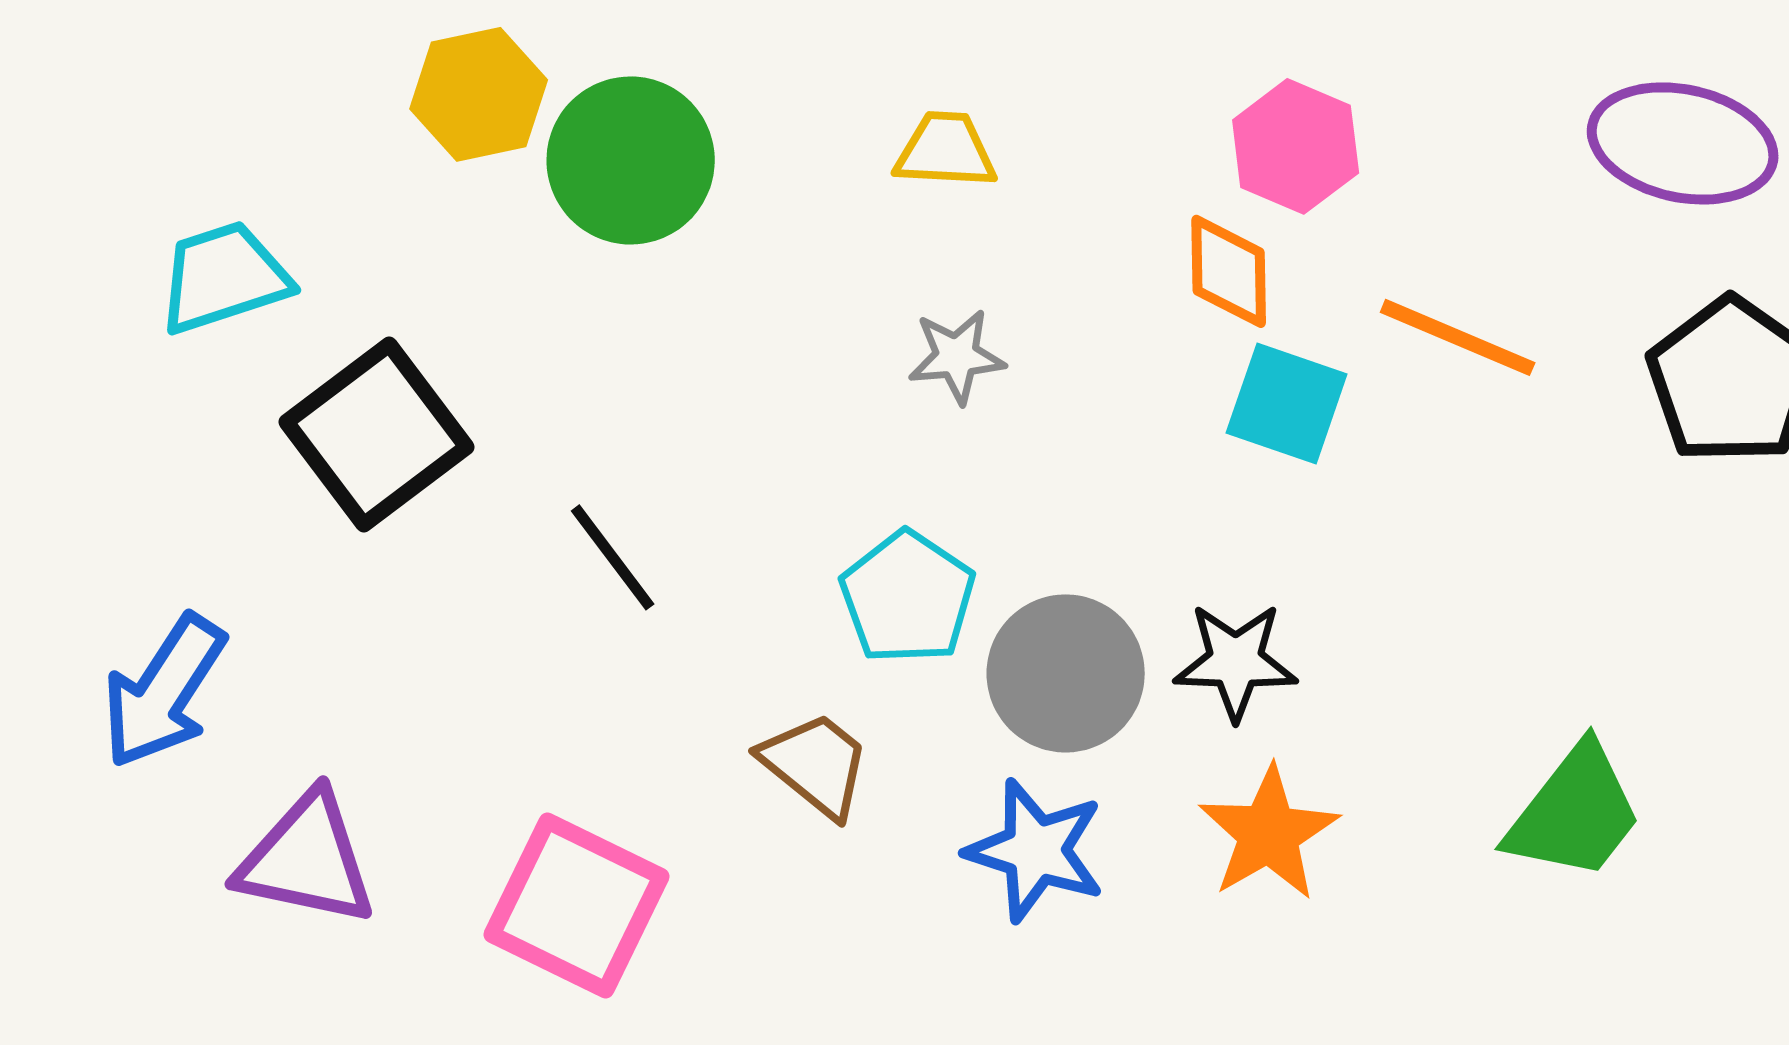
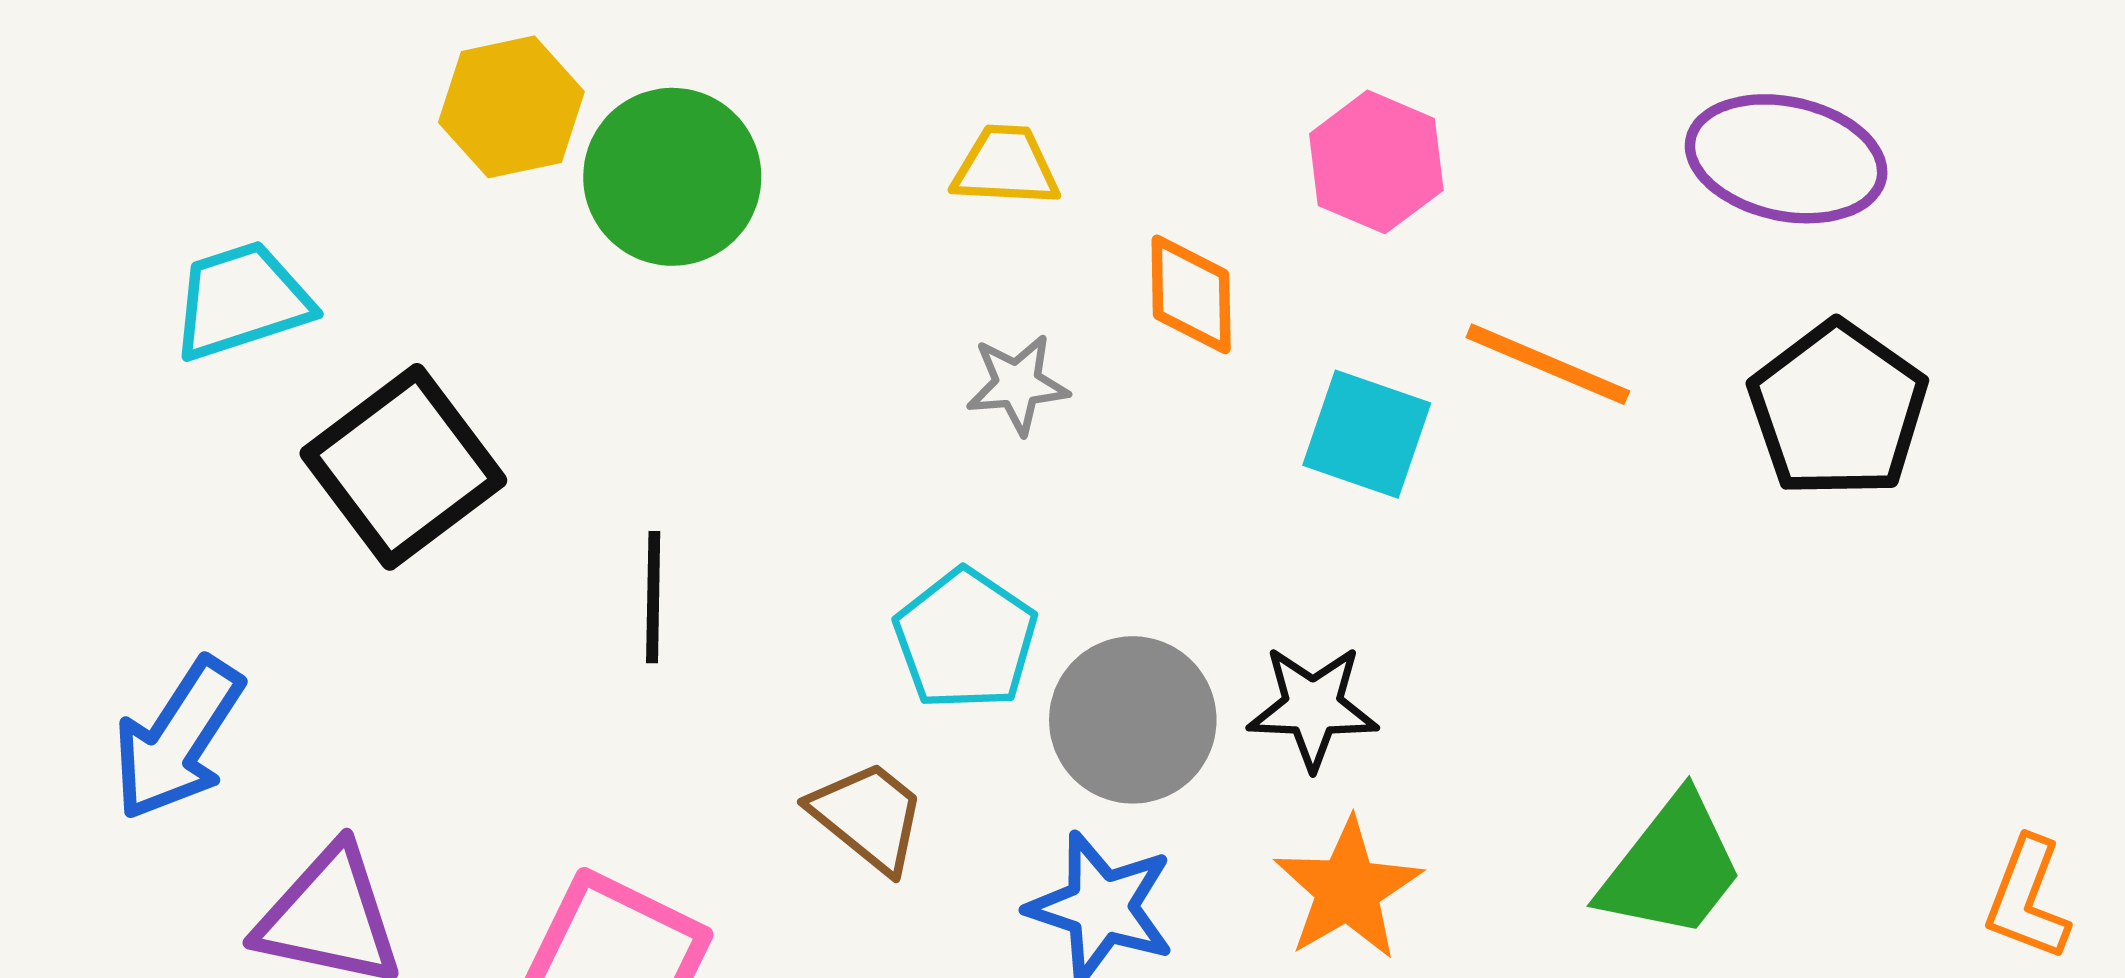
orange diamond: (1229, 271) -> (1191, 294), moved
black line: (613, 557) -> (653, 597), turned 38

